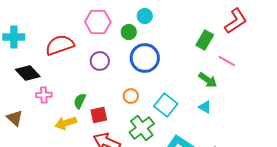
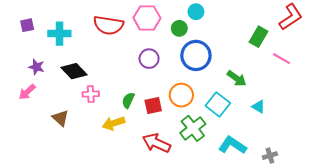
red semicircle: (60, 45) -> (108, 25), moved, turned -152
green arrow: (208, 80) -> (237, 78), moved
orange circle: (131, 96) -> (181, 95), size x1.5
red square: (99, 115) -> (153, 105), moved

